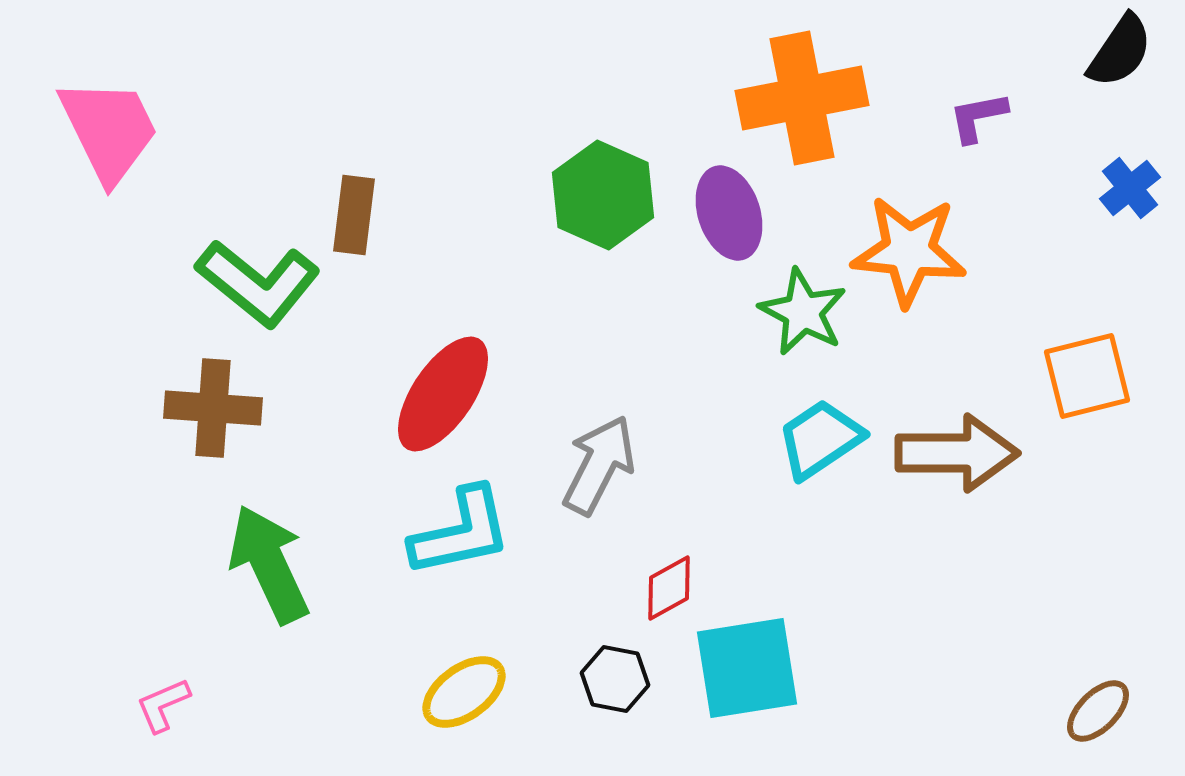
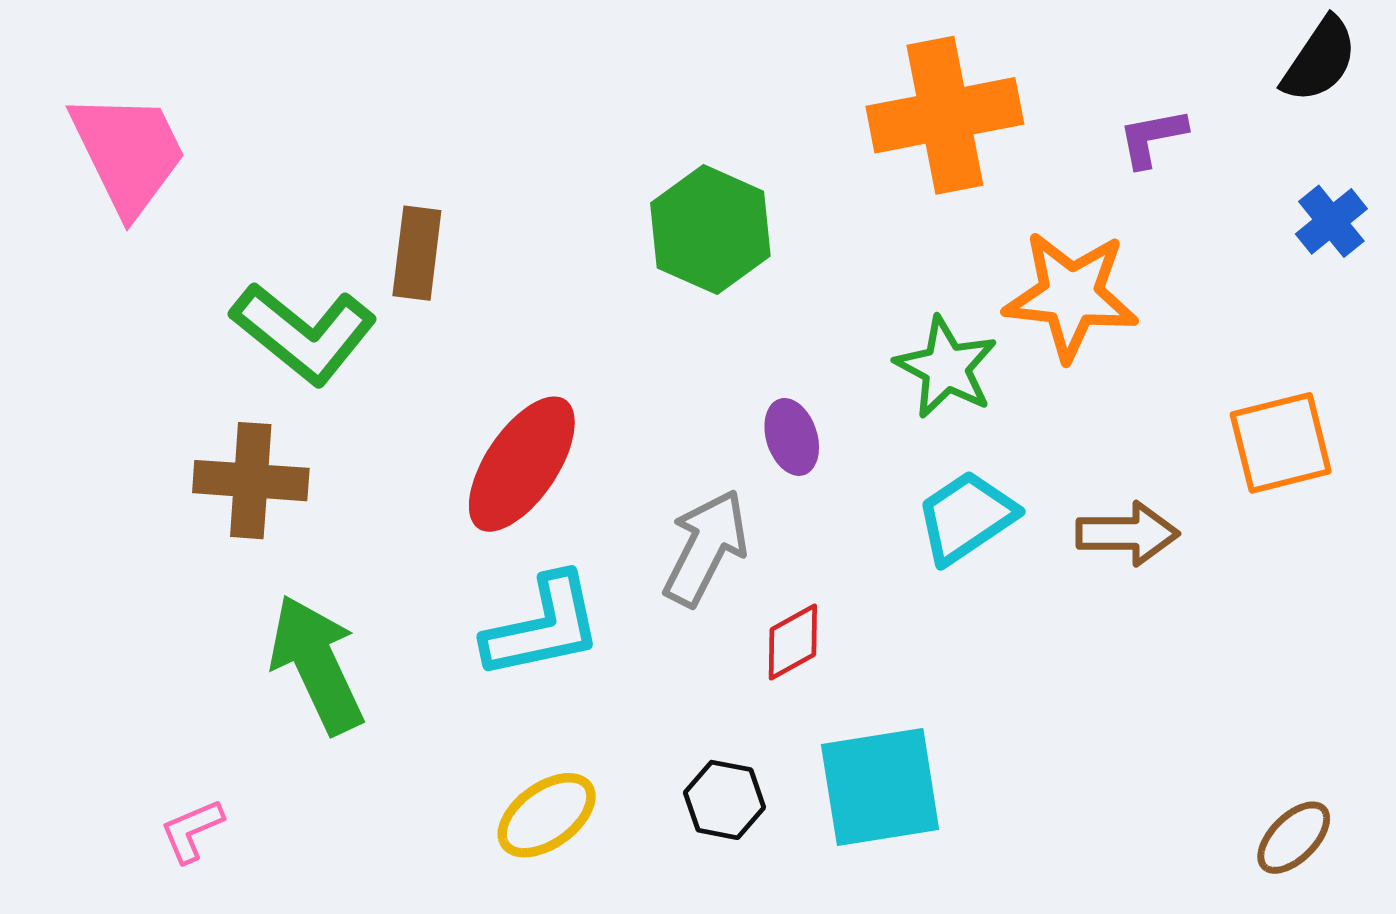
purple ellipse: (729, 213) -> (792, 437), moved, size x0.7
brown arrow: (957, 453) -> (1128, 534), size x0.7
red diamond: (669, 588) -> (793, 642), moved

